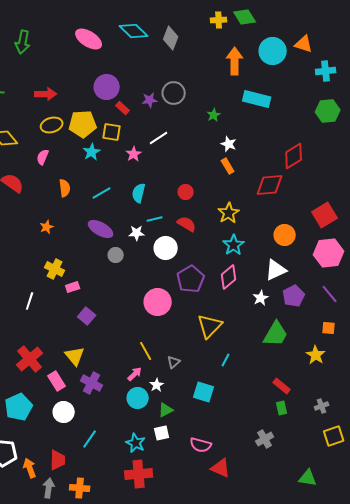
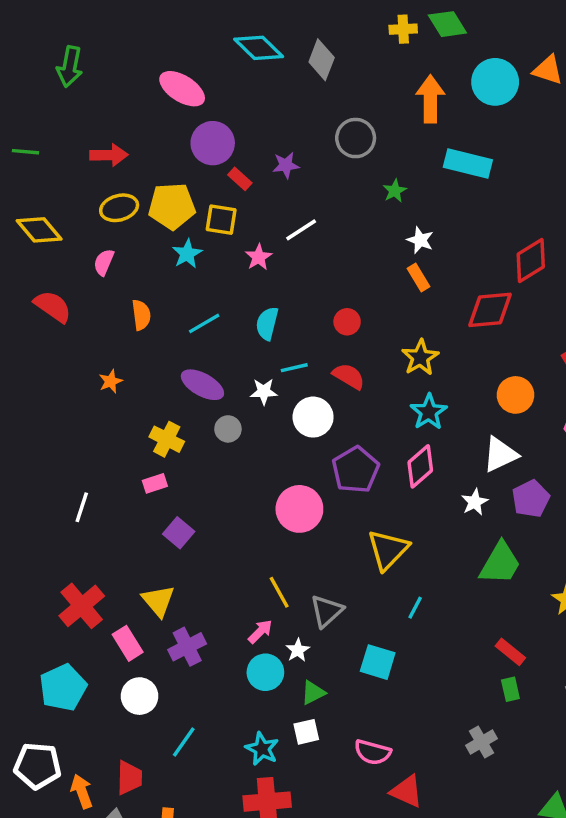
pink ellipse: (89, 39) -> (182, 89), moved
gray circle: (174, 93) -> (356, 138), moved
yellow cross: (55, 269) -> (167, 439), moved
gray triangle: (174, 362) -> (327, 611), size x1.5
purple cross: (92, 383) -> (187, 647), turned 35

